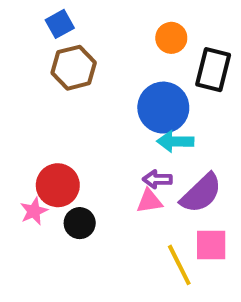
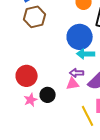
pink star: (34, 211) -> (31, 100), moved
black circle: (80, 223) -> (48, 95), moved

